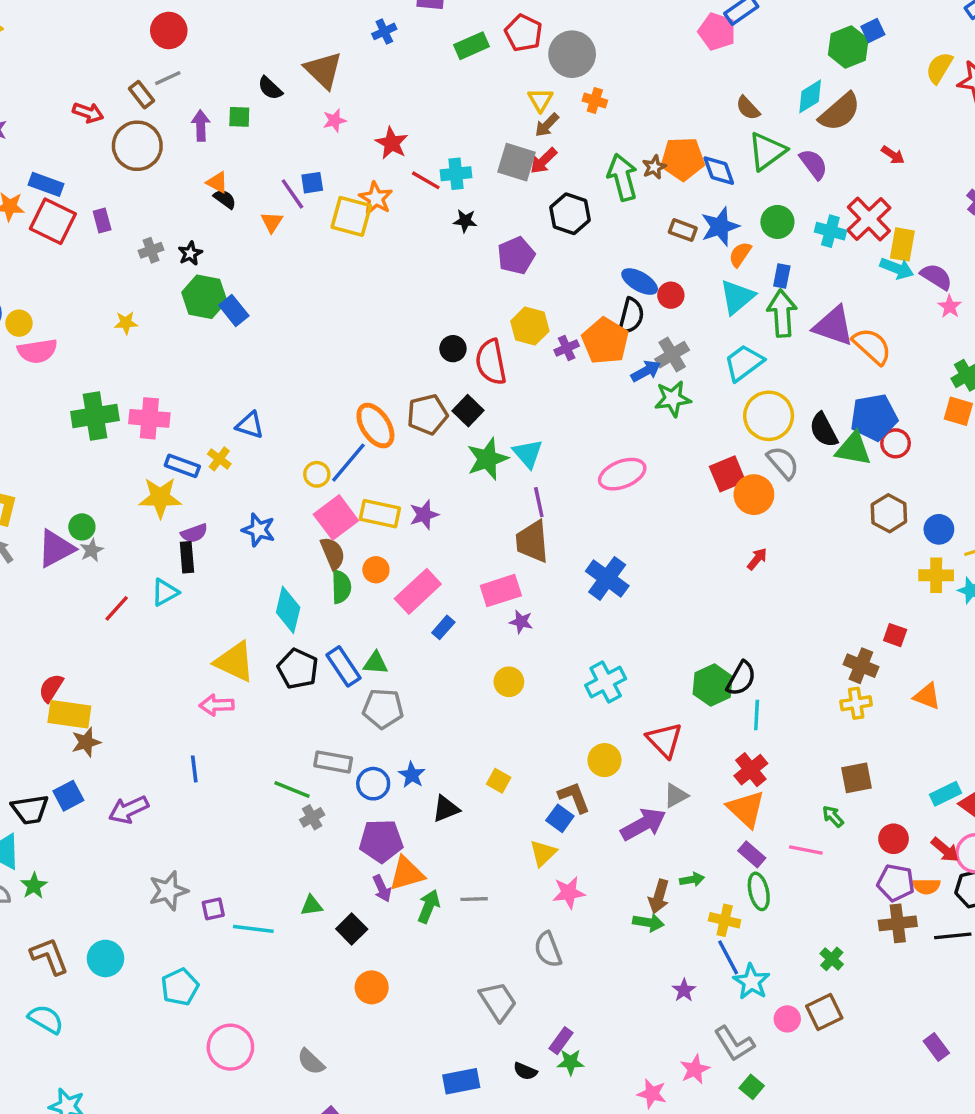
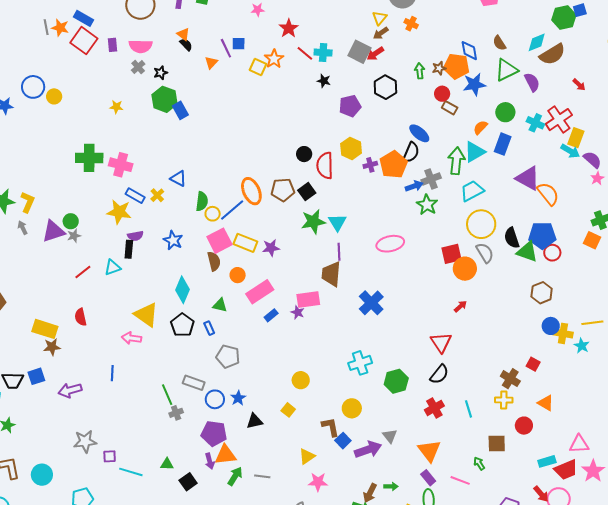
blue diamond: (719, 171) -> (469, 51), moved
green arrow: (622, 177) -> (420, 71), size x0.6
yellow square: (351, 216) -> (258, 67), size x0.7
blue star: (720, 227) -> (474, 84), moved
gray cross: (151, 250) -> (138, 67), turned -32
blue rectangle: (782, 276) -> (503, 144), size x1.5
red circle: (671, 295) -> (442, 94), moved
green arrow: (782, 313) -> (456, 161), moved
pink semicircle: (37, 351) -> (141, 46), moved
green star: (673, 399) -> (427, 205), turned 30
blue circle: (939, 529) -> (551, 326), moved
green semicircle: (341, 587) -> (202, 201), moved
purple star: (521, 622) -> (298, 312), moved
green triangle: (376, 663) -> (220, 305), moved
blue rectangle: (344, 666) -> (209, 328), size x0.6
yellow circle: (509, 682) -> (301, 380), moved
green hexagon: (713, 685) -> (396, 381), moved
red semicircle: (51, 688) -> (81, 317), moved, turned -54
cyan line: (757, 715) -> (468, 409), moved, turned -30
red triangle: (665, 740) -> (441, 342), moved
red cross: (751, 770) -> (434, 408), moved
green line: (292, 789) -> (167, 395), turned 35
gray triangle: (676, 795) -> (390, 436), turned -49
blue square: (560, 818) -> (343, 441), moved
red circle: (894, 839) -> (524, 426), moved

